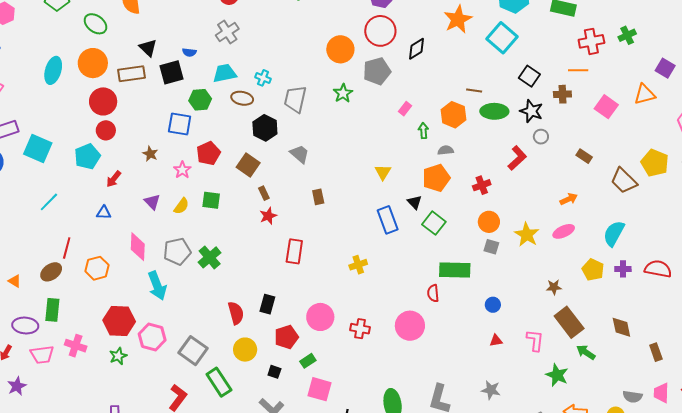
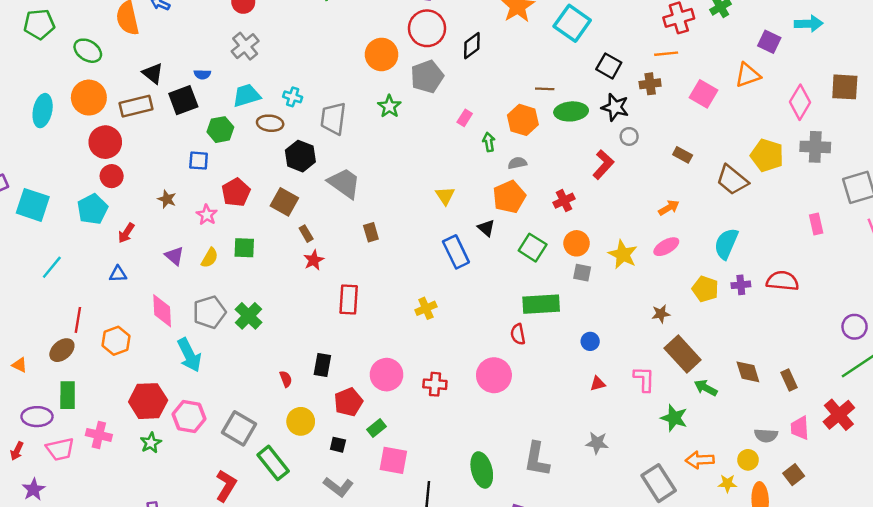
blue square: (180, 124) -> (199, 161), size x0.7
gray trapezoid: (300, 154) -> (344, 183), size x1.4
green square: (434, 223) -> (533, 248), moved
red semicircle: (236, 313) -> (286, 379), size x0.6
brown diamond: (621, 327) -> (748, 372), moved

